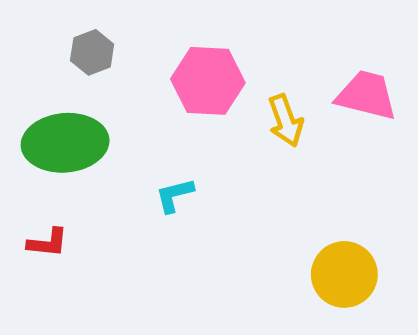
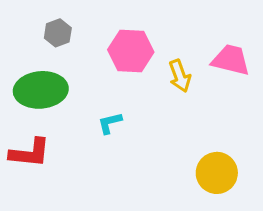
red L-shape: (48, 243) -> (30, 153), size x1.6

